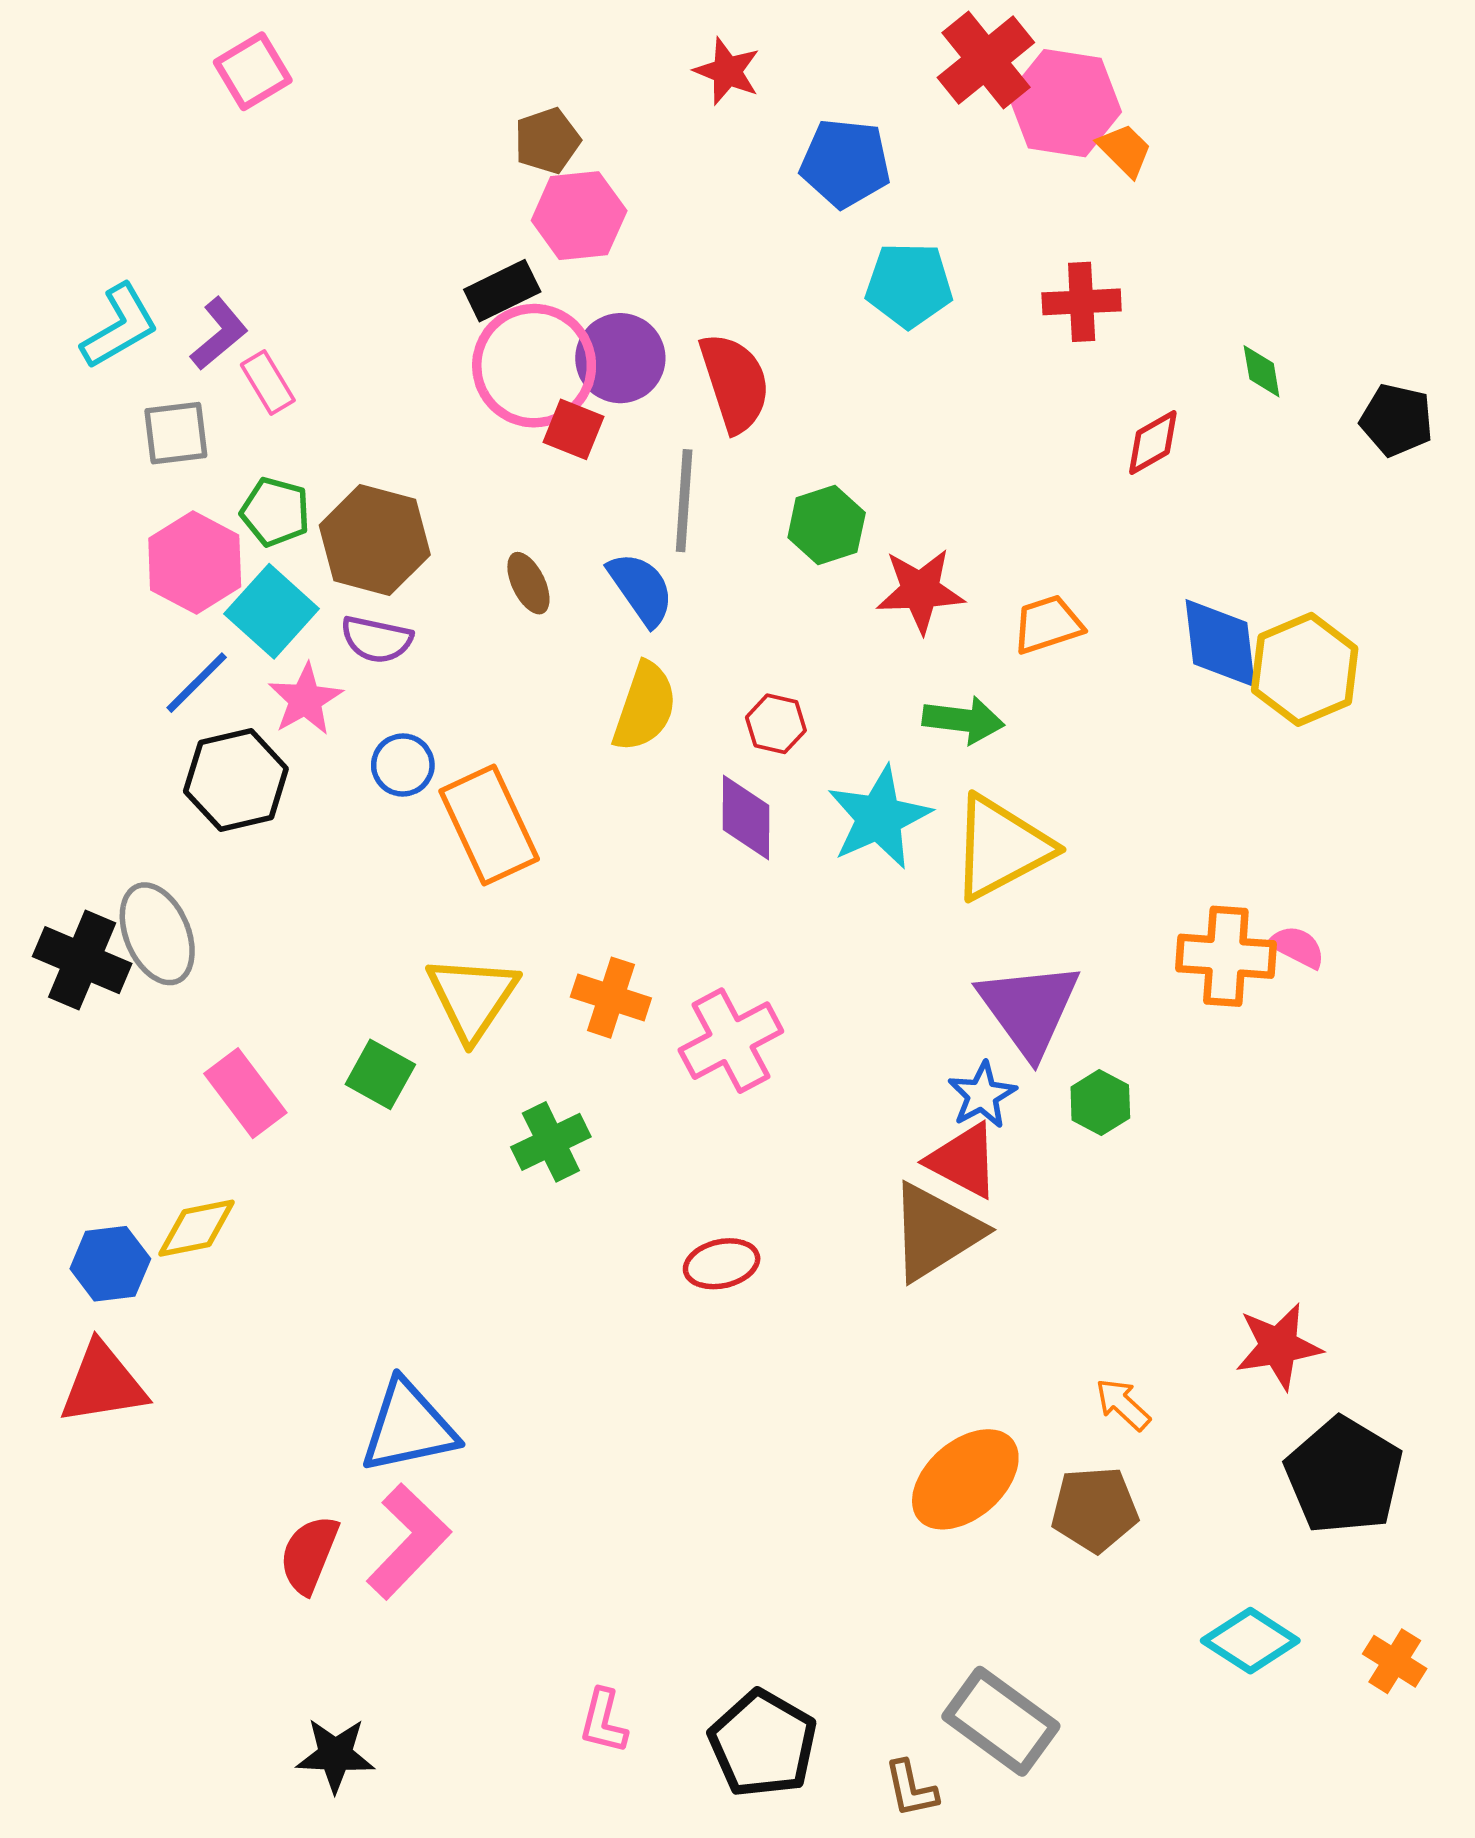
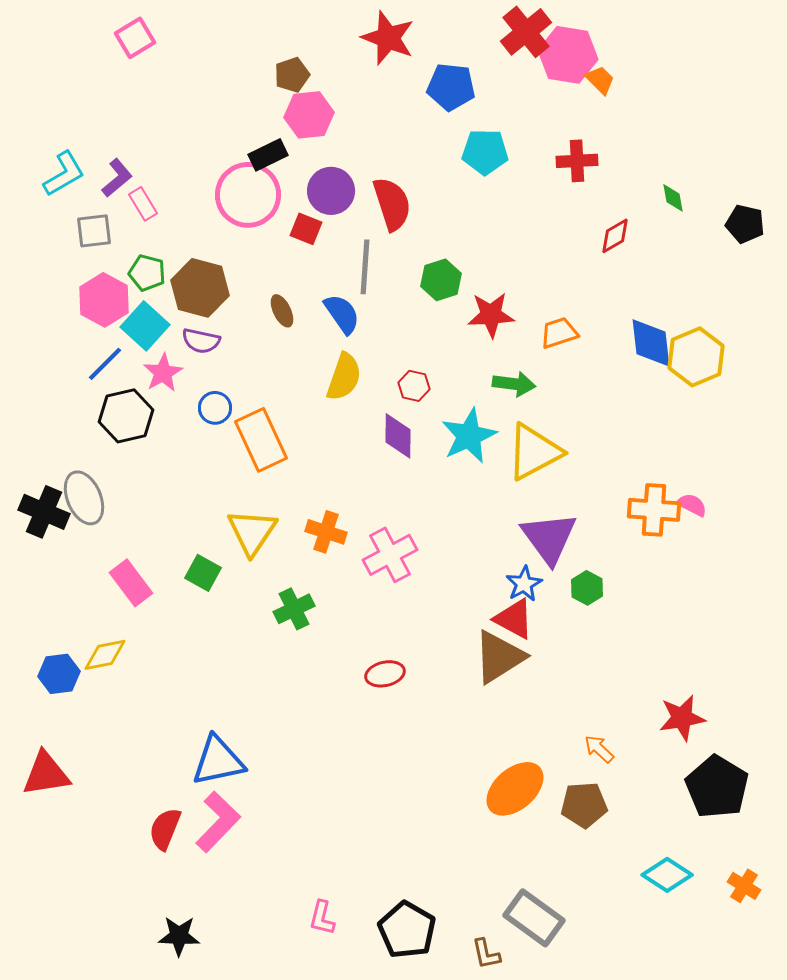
red star: (727, 71) -> (388, 38), size x1.5
pink circle: (534, 366) -> (248, 195), moved
red triangle: (103, 1384) -> (46, 774), moved

